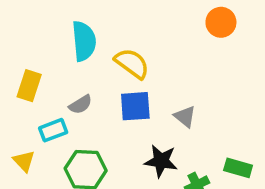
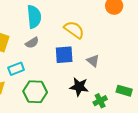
yellow semicircle: (132, 63) -> (74, 30), moved
gray semicircle: (80, 104) -> (32, 43), moved

